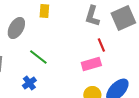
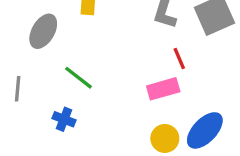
blue cross: (29, 83) -> (64, 119), turned -32

